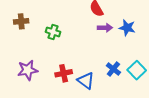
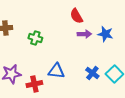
red cross: (64, 73) -> (34, 84), moved
blue triangle: (86, 81) -> (56, 71), moved, turned -30

